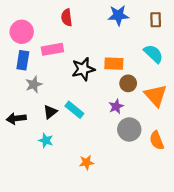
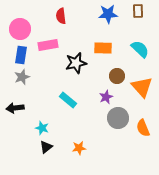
brown rectangle: (156, 20) -> (138, 11), moved
orange rectangle: (114, 64) -> (103, 48), moved
gray star: (34, 84) -> (22, 77), moved
black triangle: (50, 112) -> (46, 147), moved

